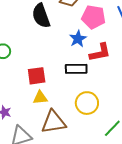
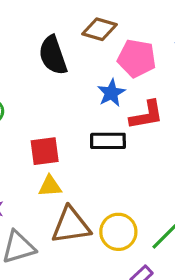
yellow circle: (87, 103) -> (118, 232), moved

